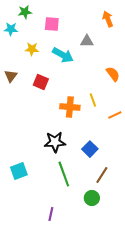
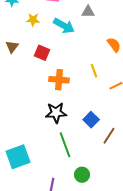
orange cross: (70, 107) -> (59, 80), moved
cyan square: (19, 171) -> (18, 157), moved, size x1.4
brown line: (102, 175) -> (109, 136), moved
green circle: (92, 198) -> (82, 175), moved

